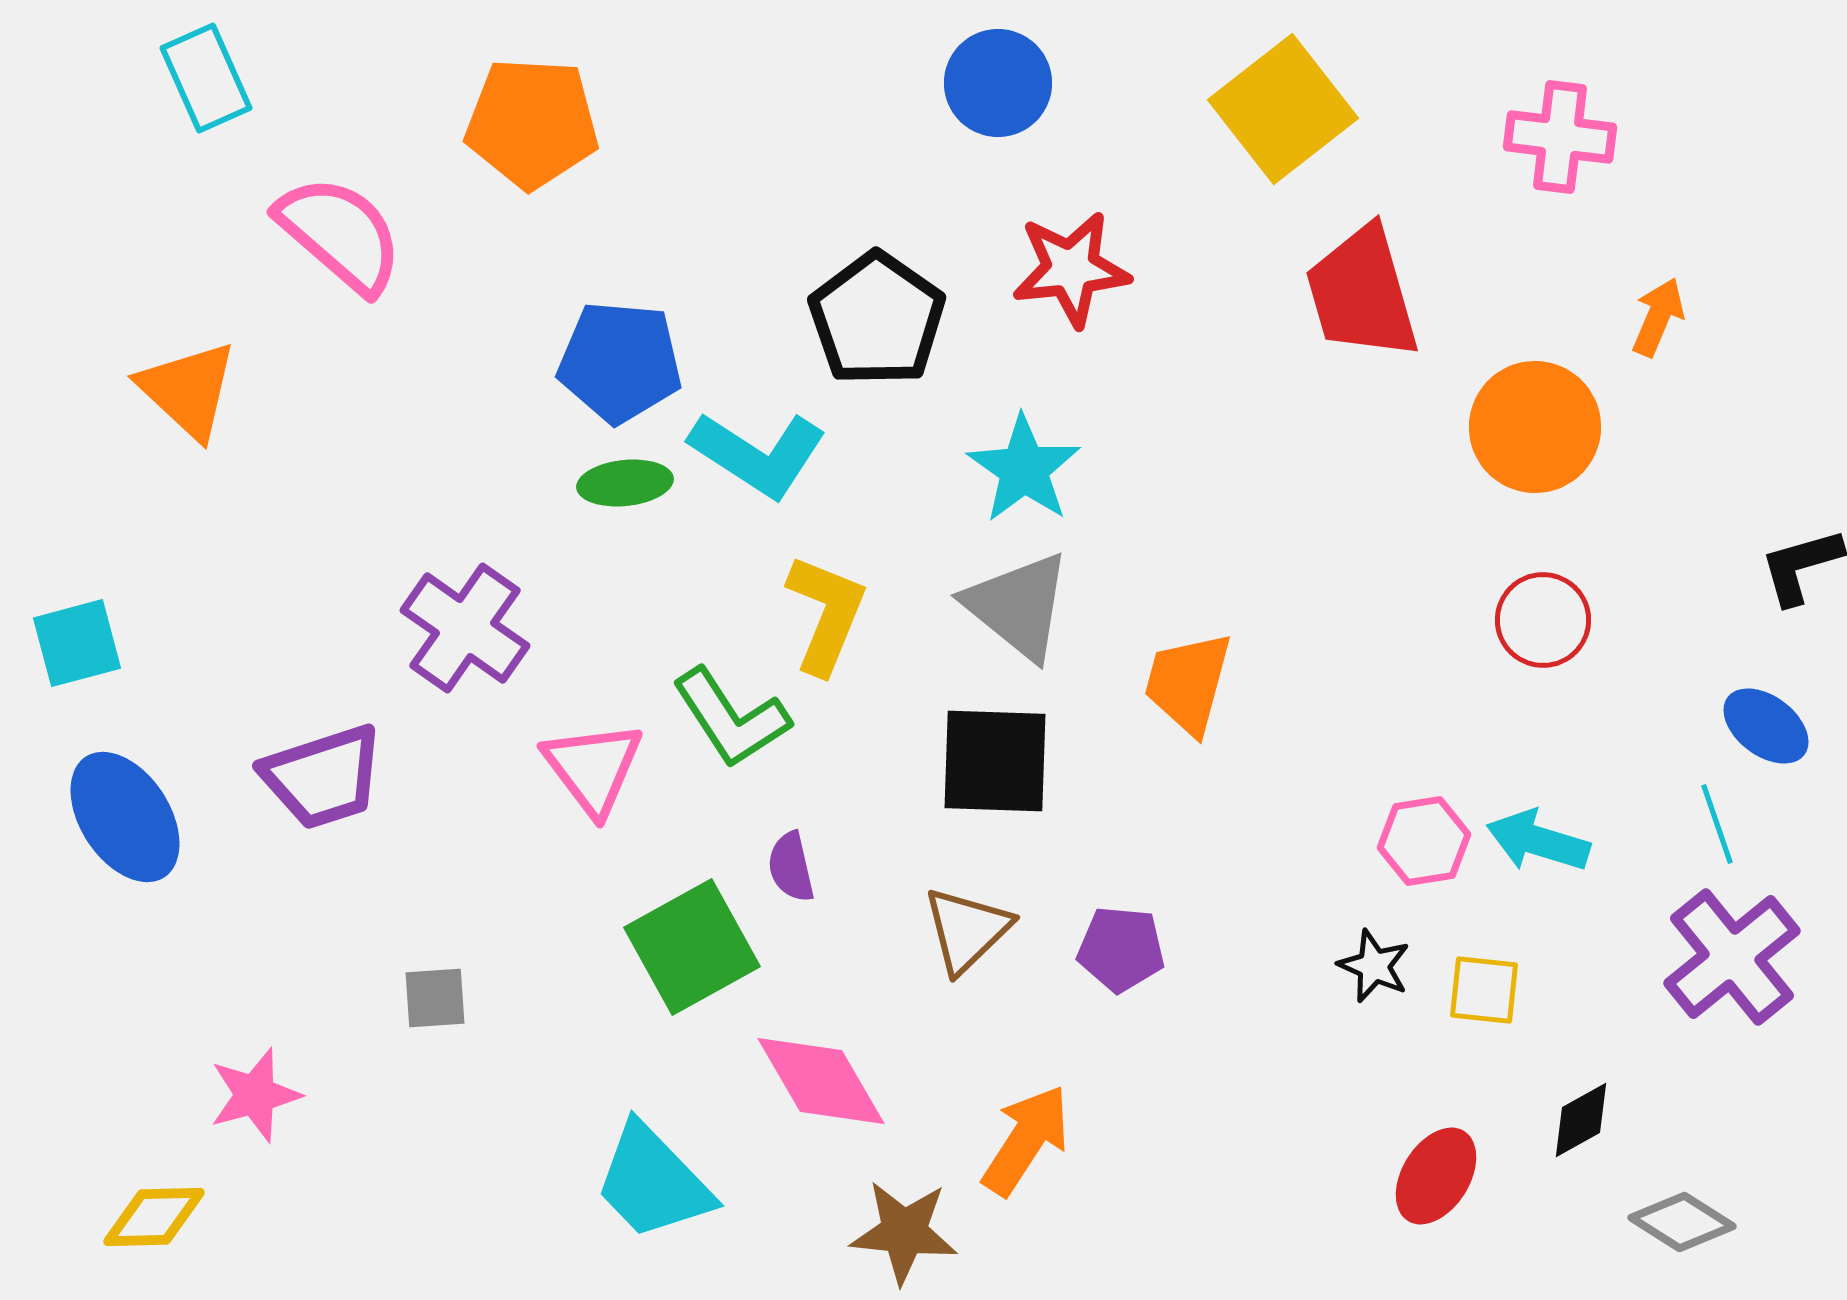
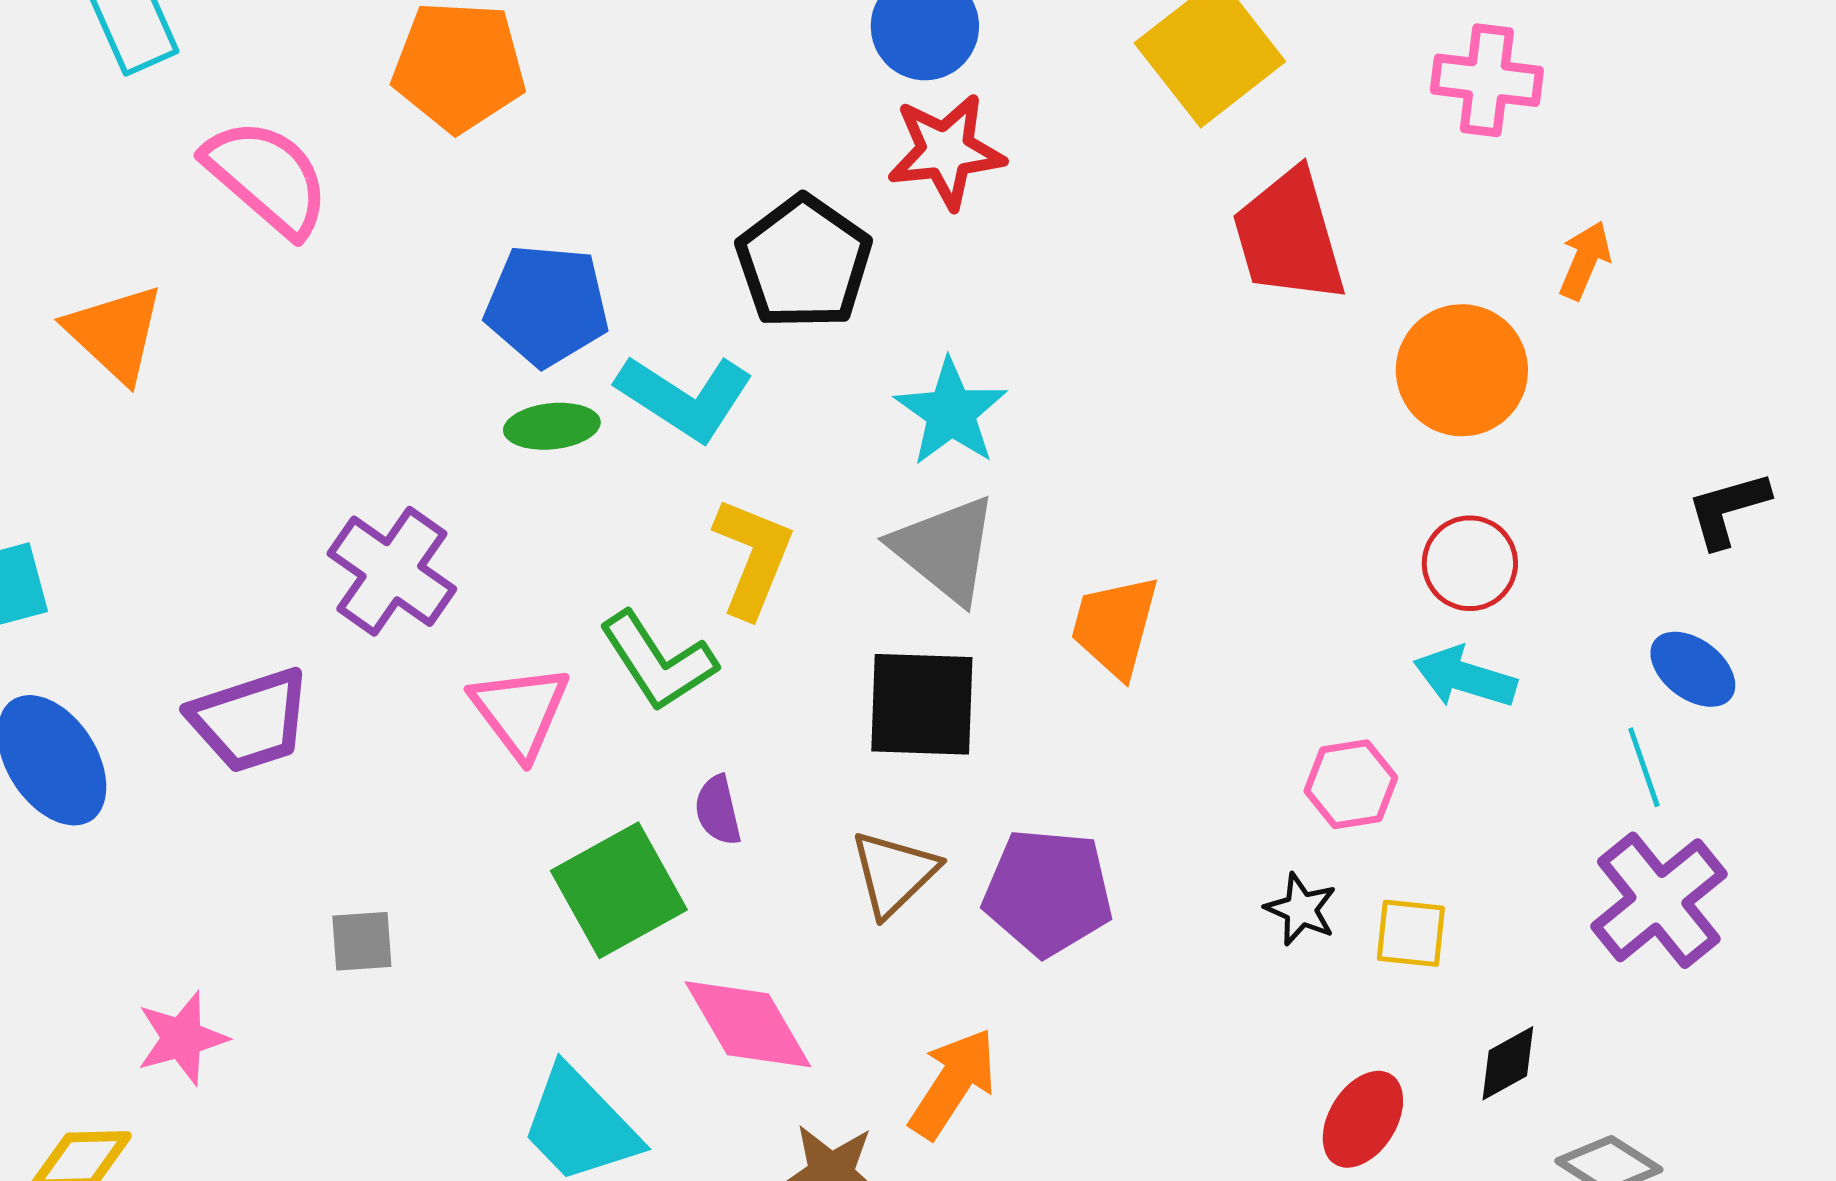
red star: (1071, 269) -> (946, 151), moved
cyan arrow: (1538, 841) -> (1465, 677), moved
purple pentagon: (1121, 949) -> (1048, 892), size x1.5

